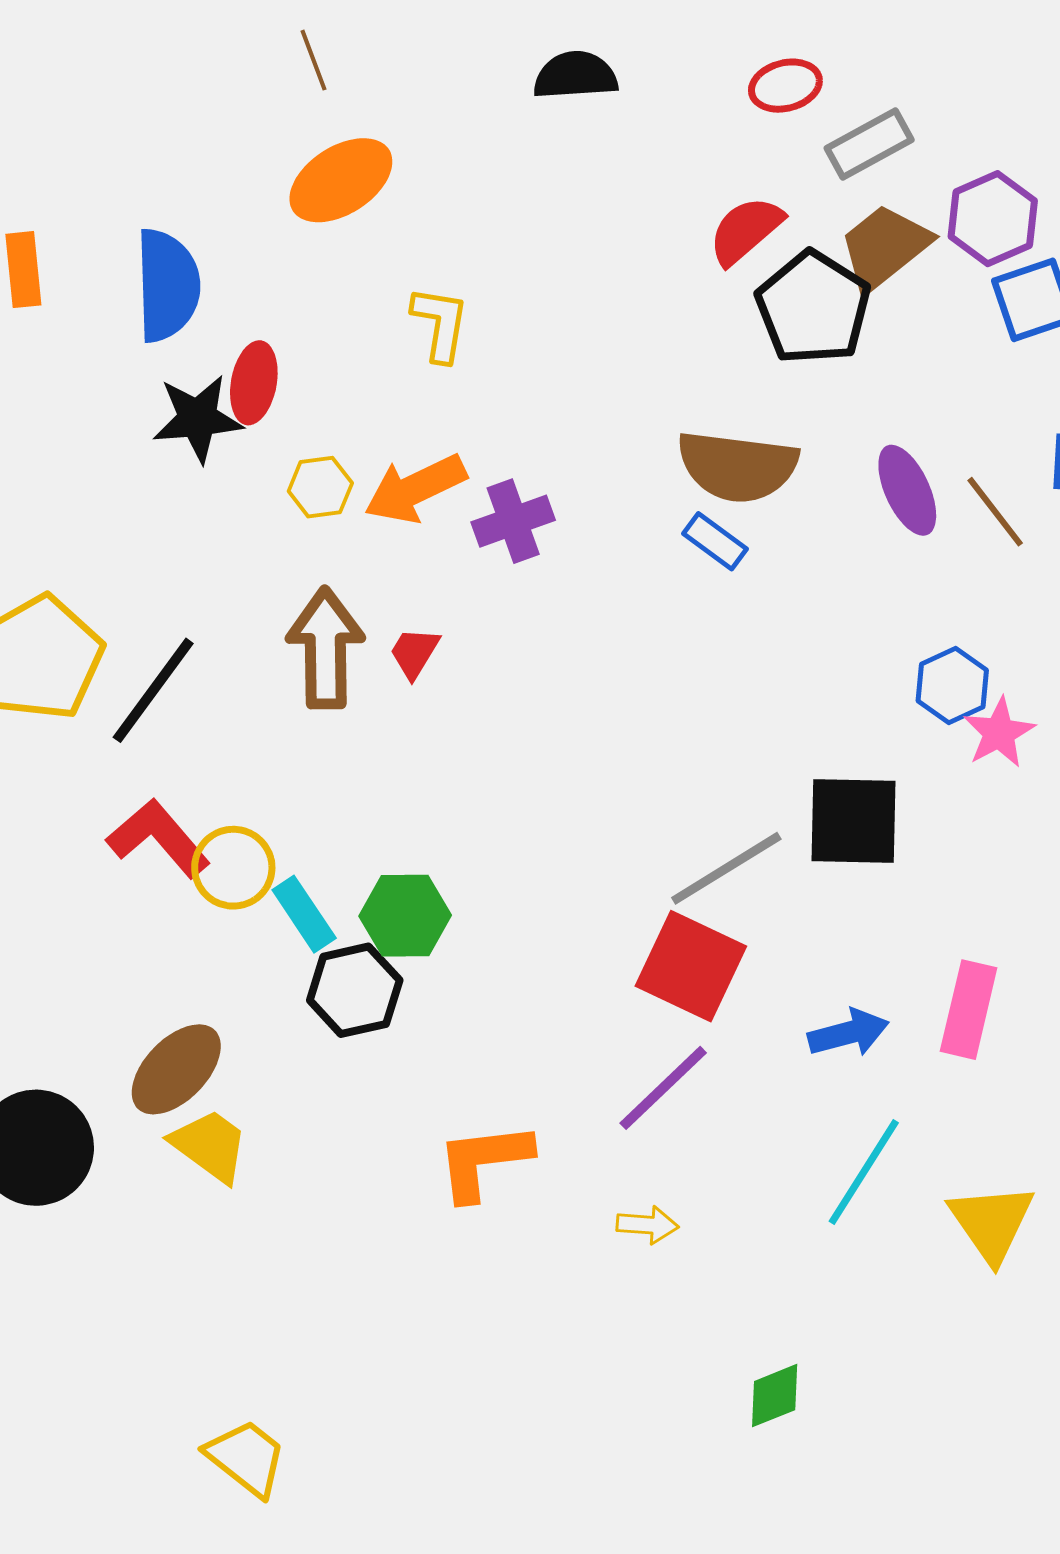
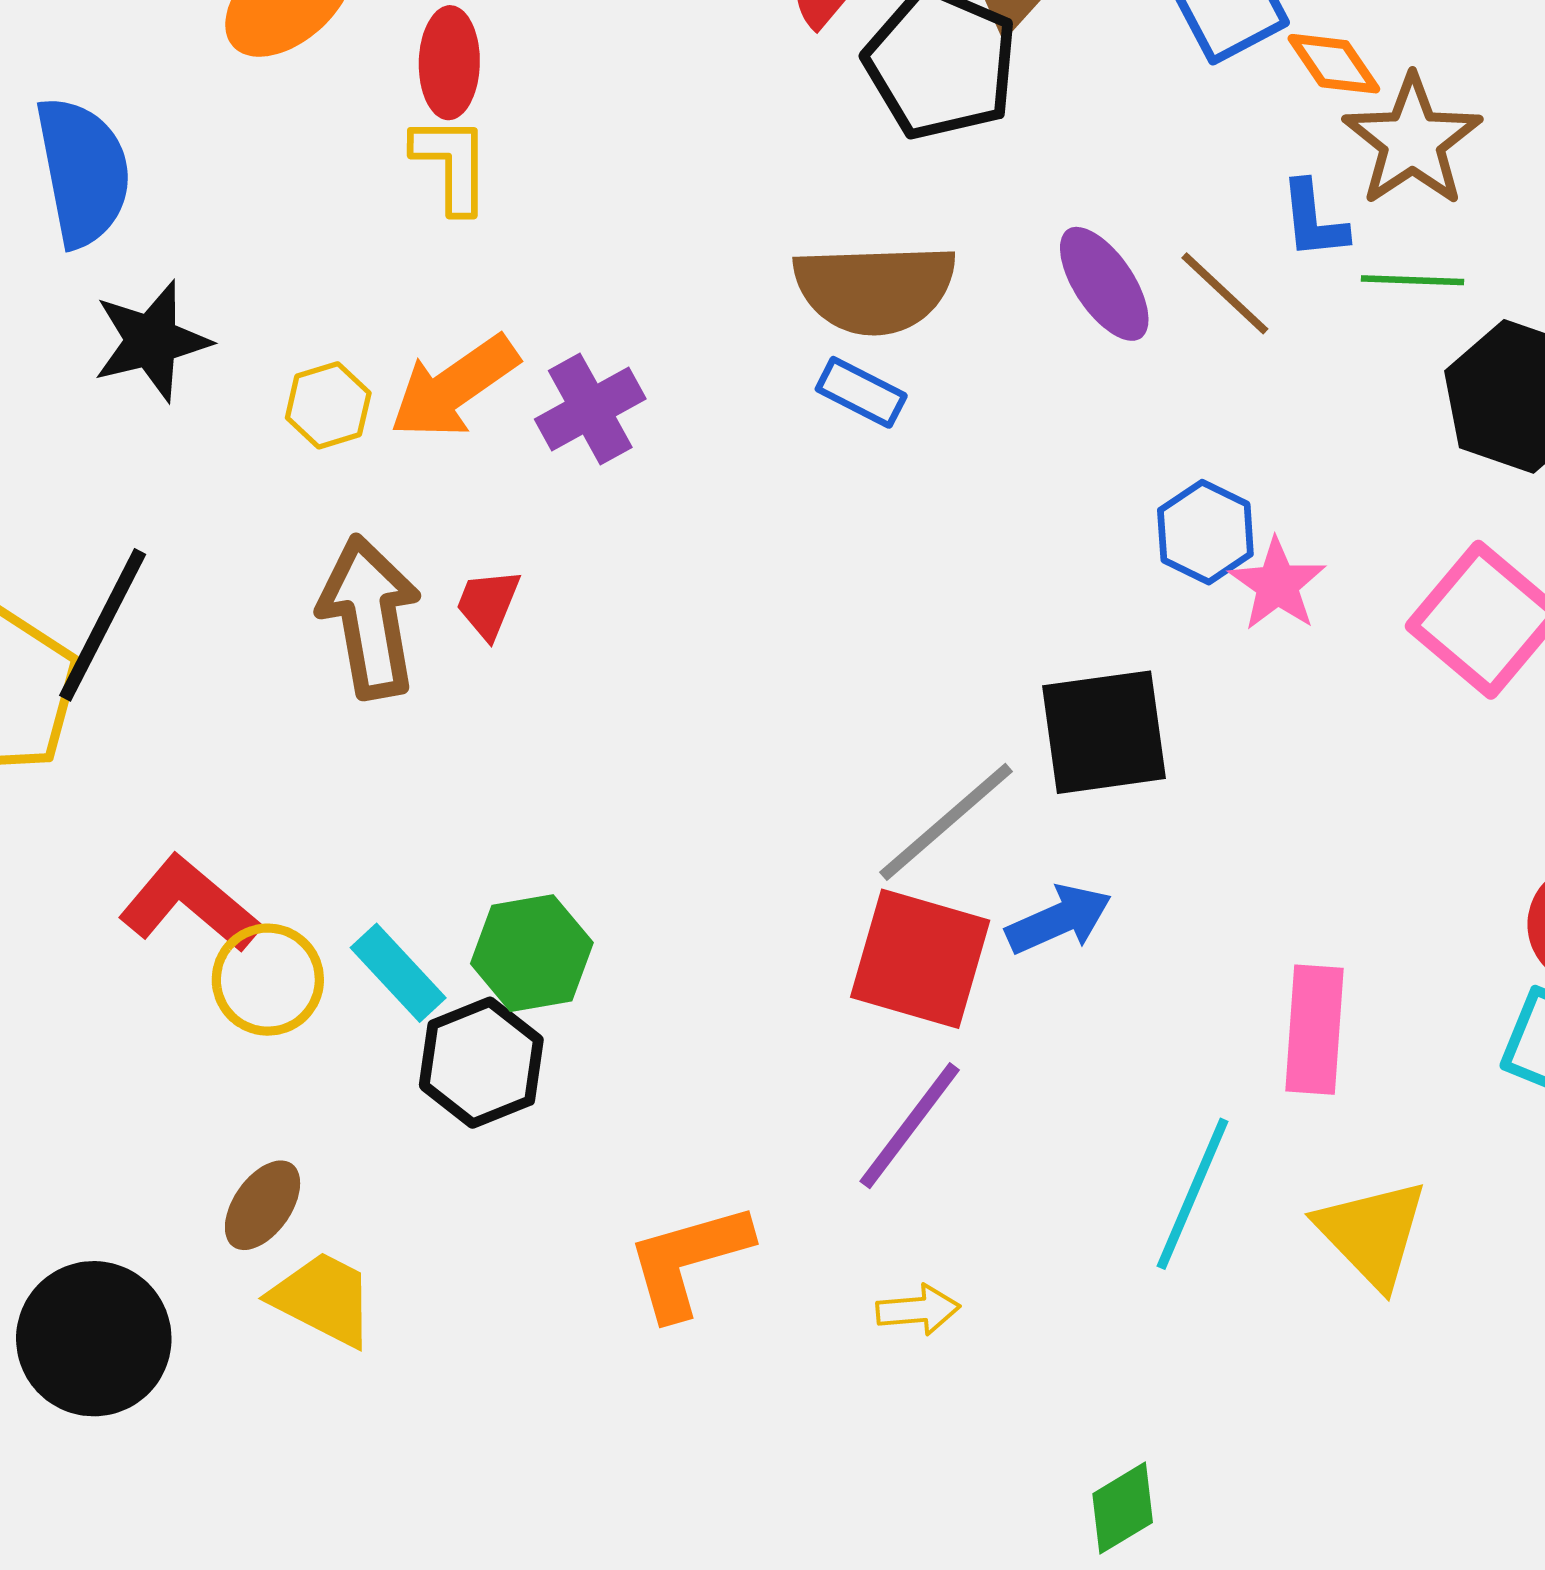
red ellipse: (254, 383) -> (449, 63), moved
black line: (153, 690) -> (103, 625), moved
yellow circle: (233, 868) -> (268, 980), moved
pink rectangle: (969, 1010) -> (1314, 1030), moved
blue arrow: (848, 1033) -> (1059, 919), moved
brown ellipse: (176, 1069) -> (263, 1205), size x0.7

